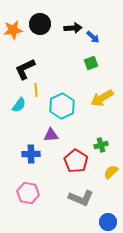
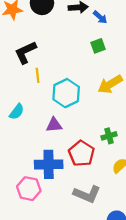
cyan semicircle: (19, 105) -> (17, 112), moved
blue cross: (31, 154) -> (49, 164), moved, size x1.4

